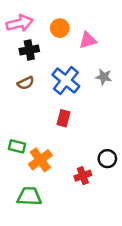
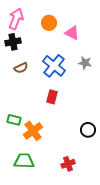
pink arrow: (20, 23) -> (16, 19), turned -55
pink triangle: (88, 40) -> (72, 33), turned 42
black cross: (29, 50) -> (13, 42), moved
red cross: (83, 176) -> (68, 164), moved

